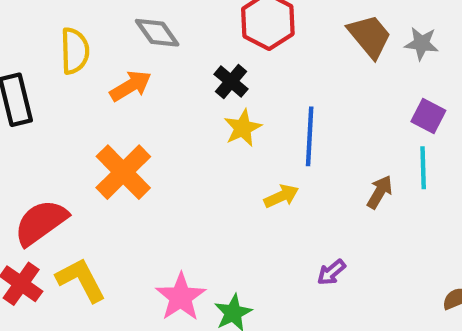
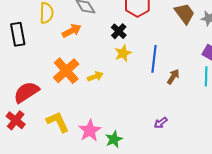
brown arrow: (380, 192) -> (173, 77), moved
yellow arrow: (281, 196) -> (95, 76), moved
yellow L-shape: (81, 280) -> (58, 122), moved

